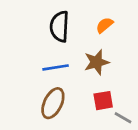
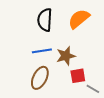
orange semicircle: (105, 25) -> (79, 19), size x1.6
brown star: (97, 62) -> (66, 56), moved

